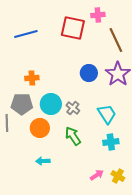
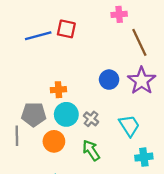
red square: (73, 28) -> (66, 29), moved, size x0.7
orange cross: (32, 78) -> (58, 90), moved
cyan cross: (111, 142) -> (144, 157), moved

